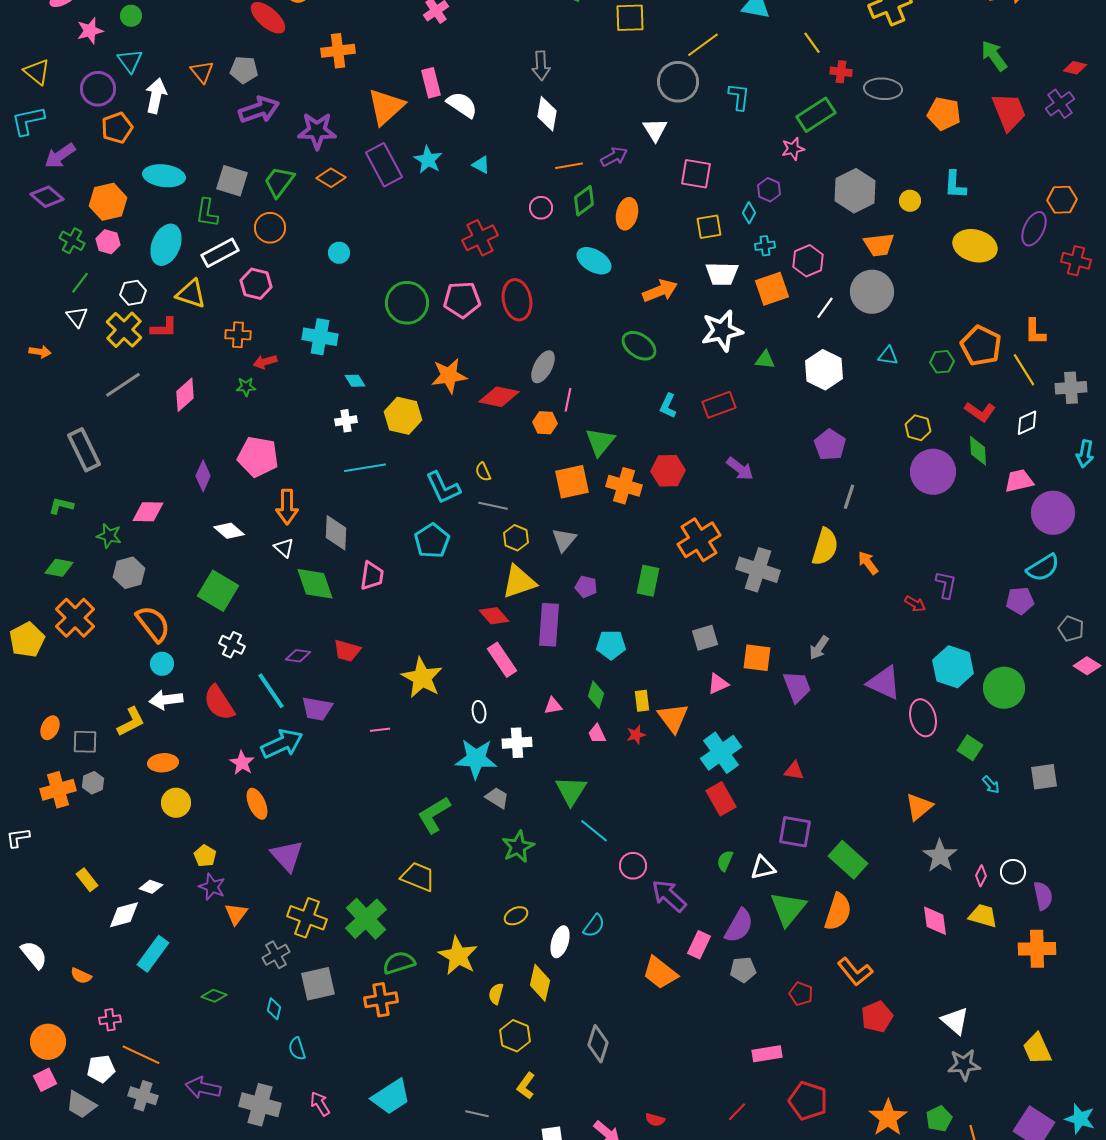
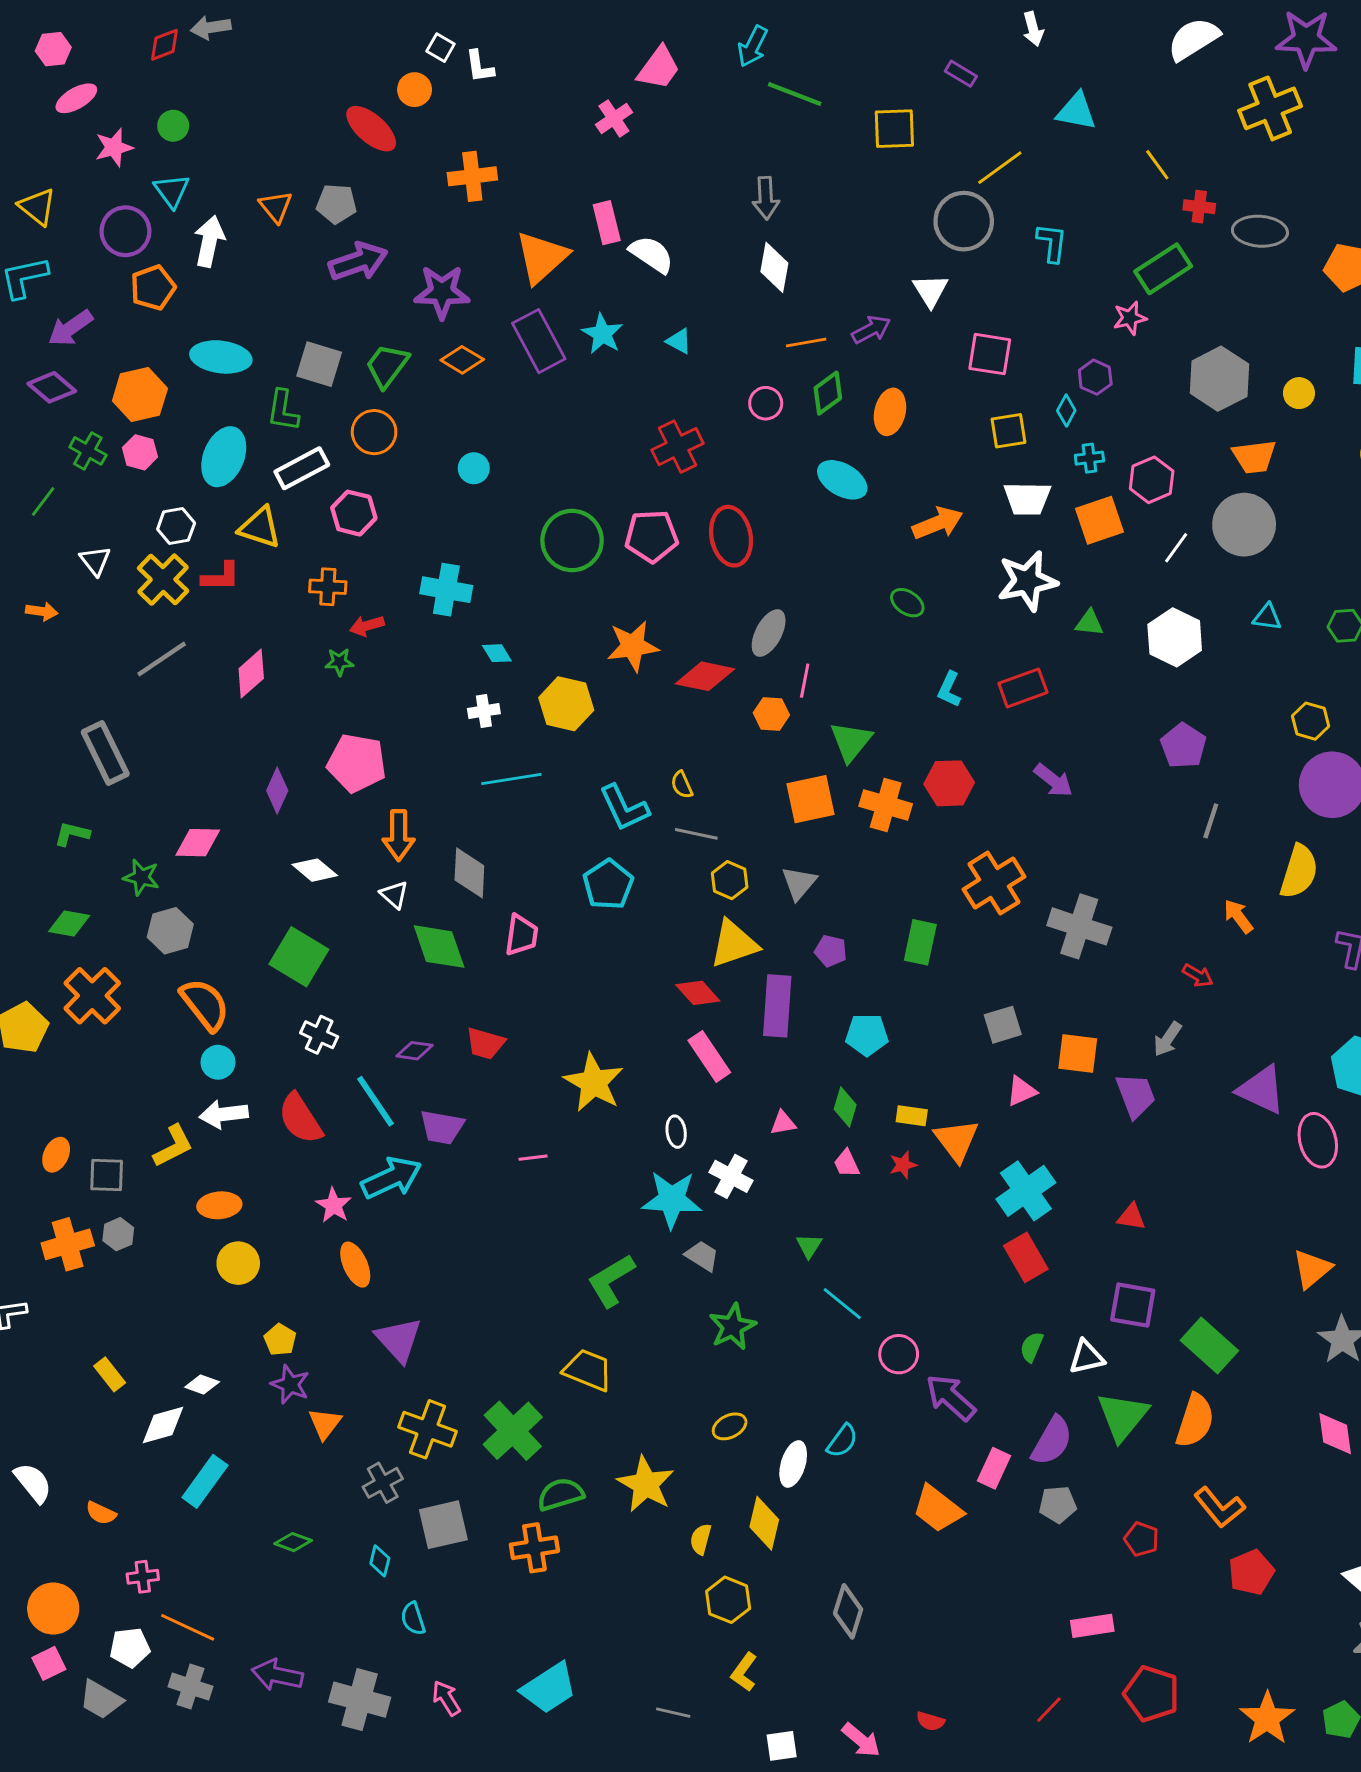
green line: (80, 283) -> (43, 501), moved
green ellipse: (639, 346) -> (907, 603), size x0.7
yellow semicircle: (825, 547) -> (1299, 871), moved
red arrow: (915, 604) -> (1198, 976), moved
yellow rectangle: (642, 701) -> (912, 1116), turned -75
white cross: (517, 743) -> (731, 1176), turned 32
green triangle: (571, 791) -> (809, 1246), size x0.6

